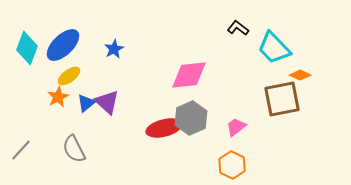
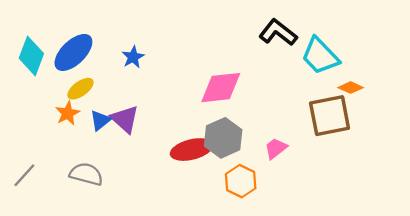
black L-shape: (238, 28) -> (278, 33), size x1.5
gray semicircle: (74, 149) -> (86, 174), turned 132
orange hexagon: (232, 165) -> (241, 181), moved

